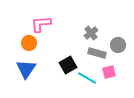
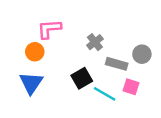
gray cross: (91, 33) -> (95, 42), moved
pink square: (109, 72) -> (131, 87), turned 32

